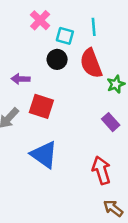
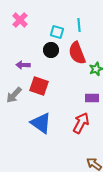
pink cross: (40, 20) -> (20, 20), moved
purple rectangle: (111, 122) -> (92, 98), turned -48
red arrow: (101, 170) -> (81, 123), moved, turned 45

